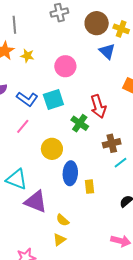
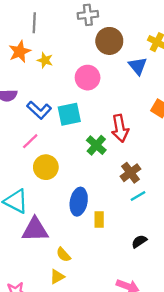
brown circle: (97, 23) -> (109, 41), moved
brown cross: (112, 143) -> (130, 173), turned -30
yellow circle: (52, 149) -> (46, 167), moved
purple triangle: (36, 202) -> (35, 230), turned -30

